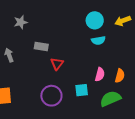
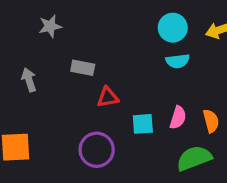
red triangle: (57, 64) -> (108, 97), turned 40
orange semicircle: (120, 76) -> (211, 121), turned -32
cyan square: (82, 90) -> (143, 124), moved

